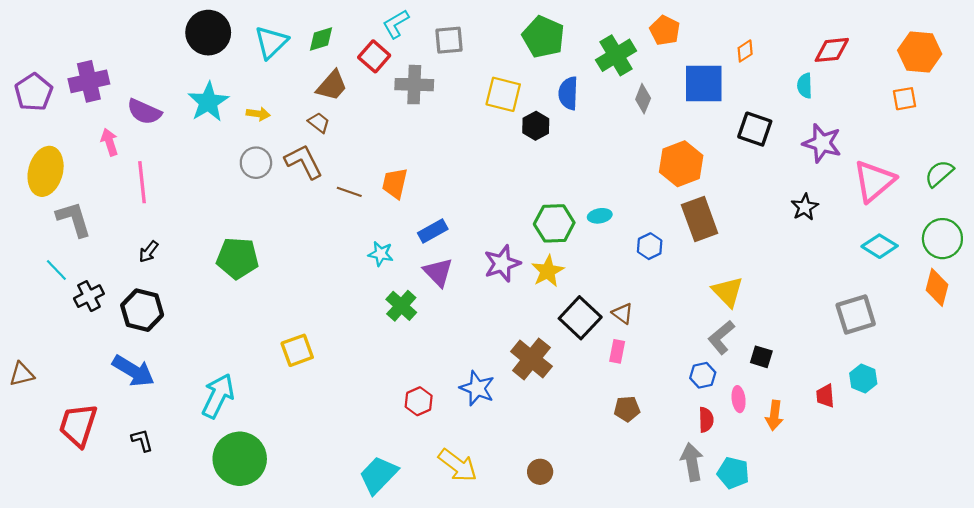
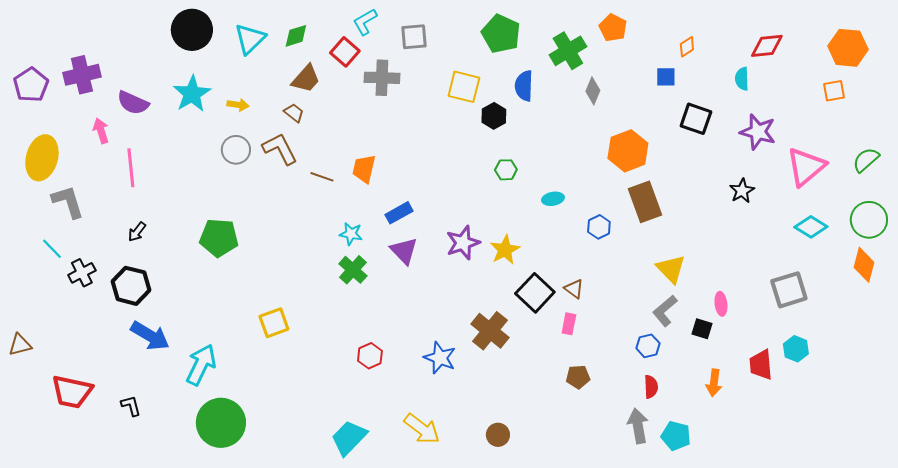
blue square: (704, 84) -> (666, 77), moved, size x0.5
green hexagon: (554, 223) -> (506, 170), moved, size x0.6
green cross: (401, 306) -> (353, 270), moved
blue arrow: (133, 371) -> (150, 336), moved
red trapezoid: (825, 396) -> (761, 365), size x1.4
pink ellipse: (739, 399) -> (721, 304), moved
red hexagon: (419, 401) -> (370, 356), moved
red trapezoid: (78, 425) -> (72, 392), turned -96

